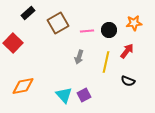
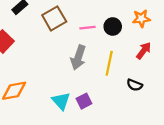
red arrow: (127, 51) -> (144, 51), moved
gray arrow: (79, 57) -> (78, 57), size x1.5

